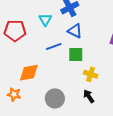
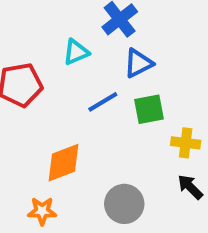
cyan triangle: (45, 20) -> (76, 52), turned 48
blue triangle: (75, 31) -> (138, 63), turned -42

